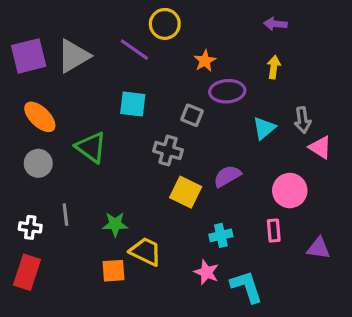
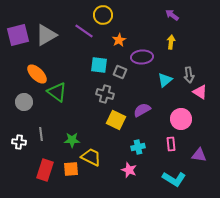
purple arrow: (275, 24) -> (172, 15), turned 32
orange star: (205, 61) -> (119, 40), moved
cyan square: (133, 104) -> (99, 65), moved
orange ellipse: (40, 117) -> (37, 74), moved
red rectangle: (27, 272) -> (45, 170), moved
cyan L-shape: (246, 287) -> (174, 179), moved, turned 140

